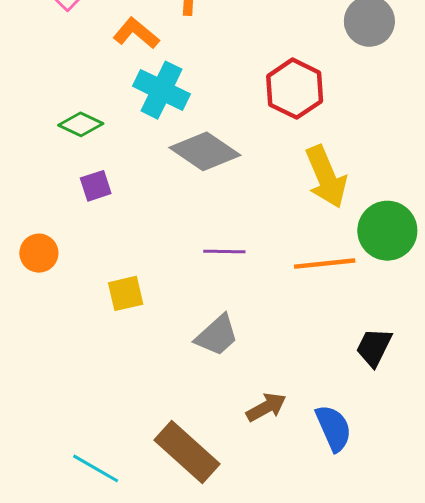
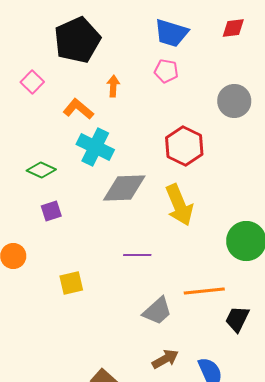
gray diamond: (205, 151) -> (124, 188), turned -36
yellow arrow: (326, 177) -> (179, 205), moved
orange line: (325, 264) -> (204, 291), moved
gray trapezoid: (217, 335) -> (157, 311), moved

